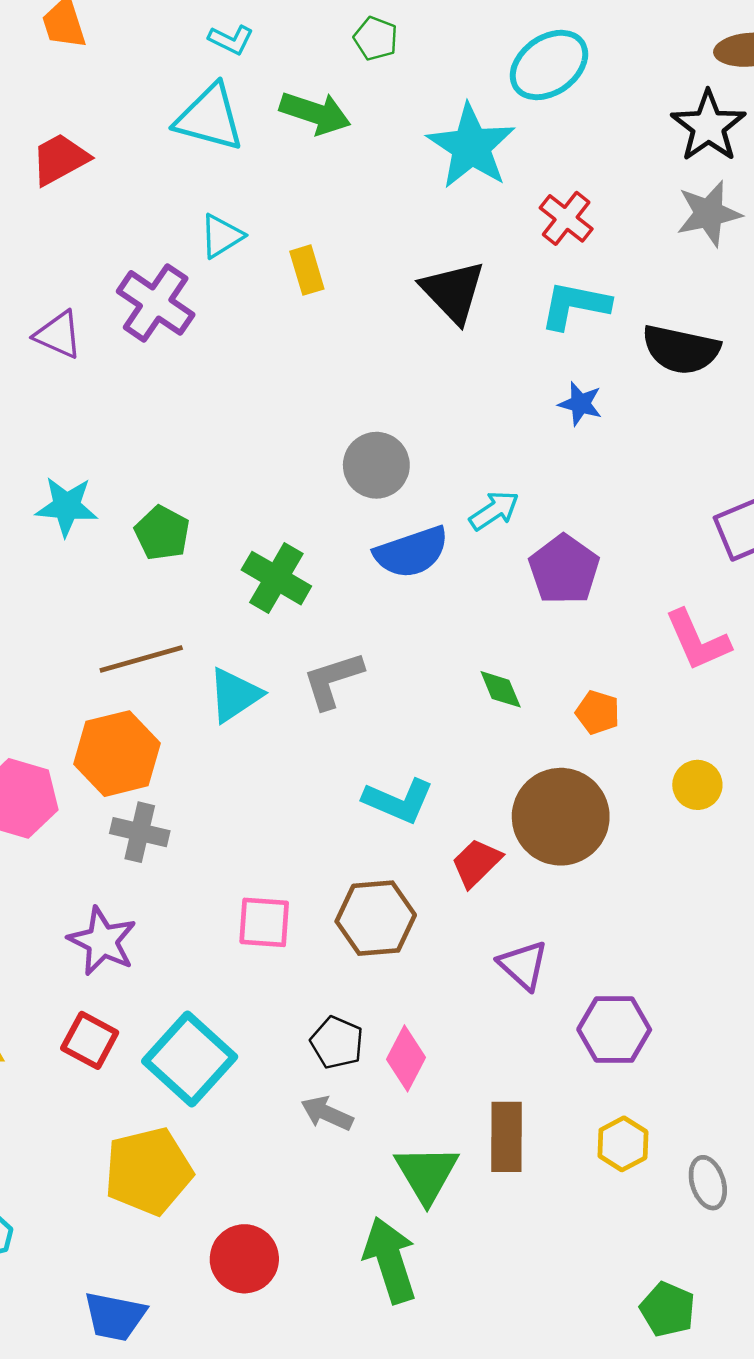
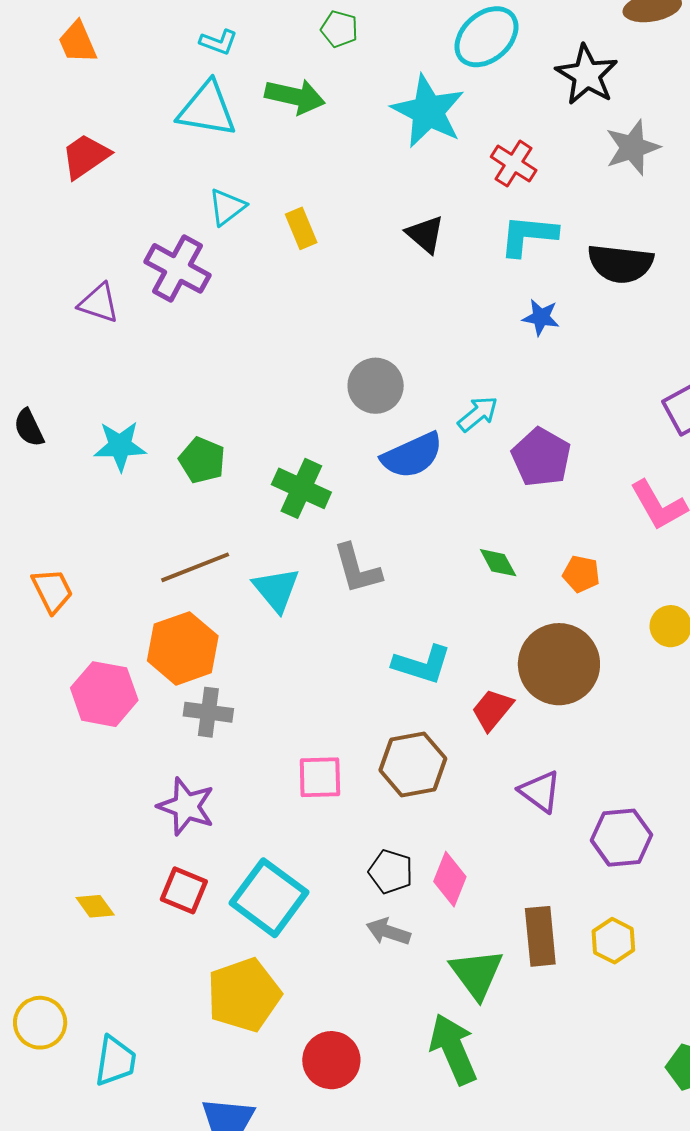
black star: (708, 126) -> (587, 75), moved
black triangle: (453, 292) -> (425, 234), size x0.7
gray L-shape: (333, 680) -> (357, 569), turned -82
cyan triangle: (235, 695) -> (276, 590), turned -30
yellow hexagon: (623, 1144) -> (613, 941), moved

